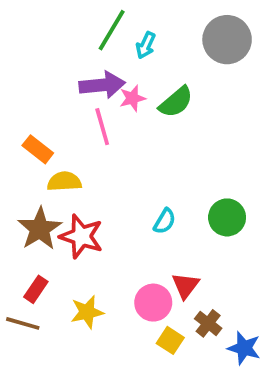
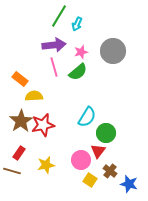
gray circle: (227, 40) -> (113, 51), moved
pink star: (132, 98) -> (81, 52), moved
green semicircle: (176, 102) -> (78, 72), moved
green circle: (227, 217) -> (106, 133), moved
cyan semicircle: (165, 221) -> (87, 117), size x1.5
red star: (81, 236) -> (43, 125), turned -30

